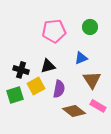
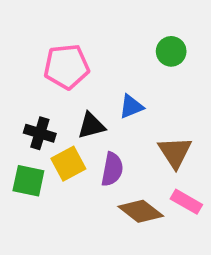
pink pentagon: (54, 31) -> (66, 67), moved
blue triangle: (81, 58) -> (131, 107), moved
green square: (15, 95) -> (28, 181), turned 30

